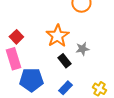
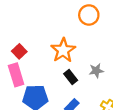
gray star: (82, 49) -> (96, 71), moved

